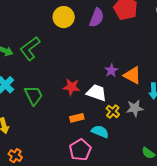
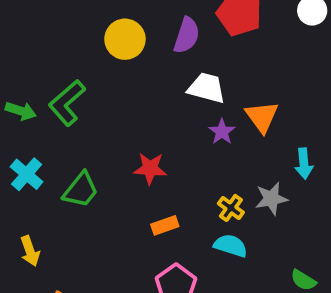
orange triangle: (132, 75) -> (262, 117), moved, turned 30
white trapezoid: (97, 93) -> (207, 88), moved
green trapezoid: (34, 95) -> (81, 190), turned 70
cyan semicircle: (100, 132) -> (231, 246), moved

